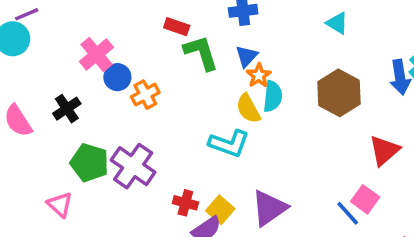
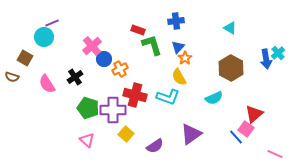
cyan semicircle: (273, 96) -> (214, 98), moved, turned 60
red triangle: (384, 150) -> (254, 114), moved
purple cross: (133, 166) -> (113, 110), turned -35
red cross: (185, 203) -> (135, 95), moved, size x1.6
pink triangle: (60, 205) -> (87, 140), moved
yellow square: (220, 210) -> (126, 134), moved

